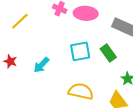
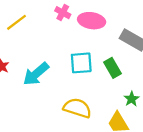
cyan arrow: (41, 65) -> (36, 74), size x1.4

